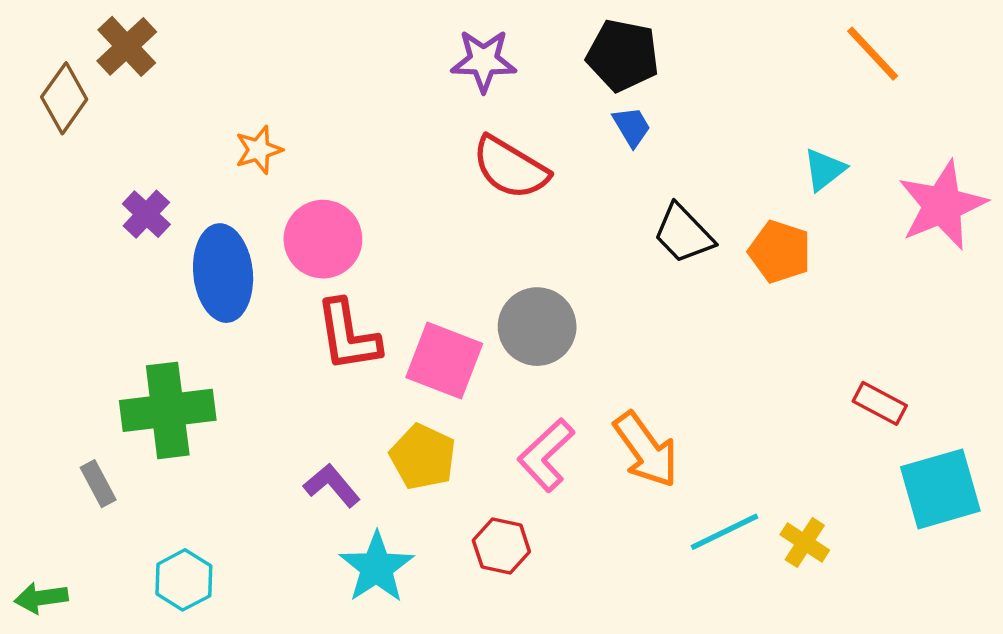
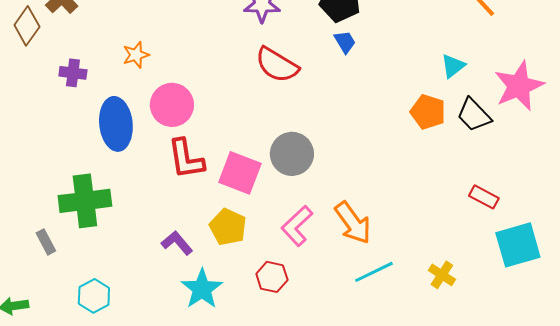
purple cross: (146, 214) -> (73, 73), moved, turned -36
black trapezoid: (683, 234) -> (474, 115), moved
cyan line: (724, 532) -> (374, 272), moved

